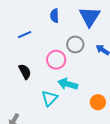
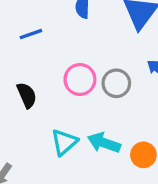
gray circle: (75, 44) -> (116, 83), moved
cyan arrow: (68, 84) -> (104, 143), moved

